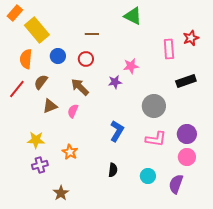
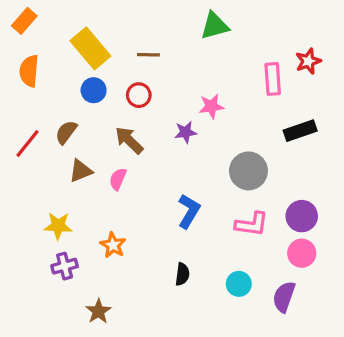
green triangle: (133, 16) -> (215, 26), turned -42
yellow rectangle: (37, 30) -> (90, 48), moved
orange semicircle: (26, 59) -> (29, 71), moved

